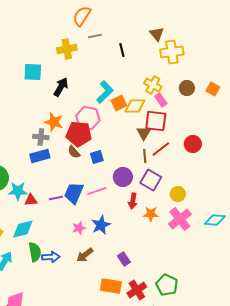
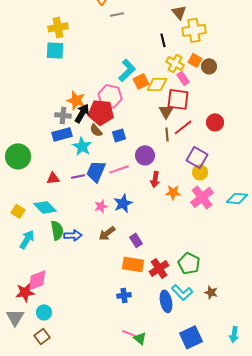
yellow cross: (67, 49) -> (58, 27), moved
black line: (122, 50) -> (163, 40), moved
black arrow: (61, 87) -> (82, 113), moved
orange square: (213, 89) -> (195, 60), moved
purple square: (151, 180) -> (197, 157), moved
cyan star: (18, 191) -> (82, 146), moved, turned 30
cyan diamond: (23, 229) -> (45, 207), turned 60
purple rectangle: (124, 259) -> (136, 240), moved

